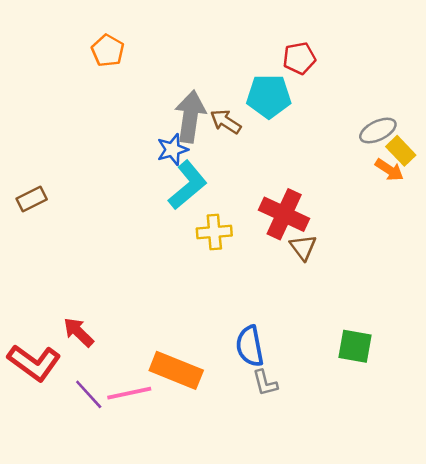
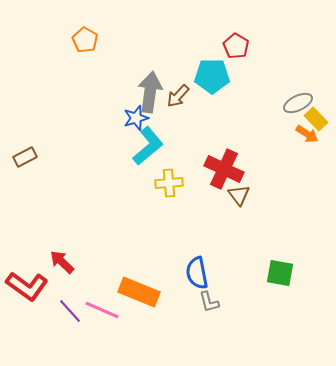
red pentagon: (299, 58) -> (236, 46), turned -30
brown arrow: (226, 122) -> (178, 96), turned -80
pink line: (129, 393) -> (102, 310), turned 36

